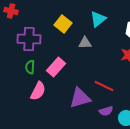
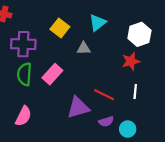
green semicircle: (30, 67) -> (24, 74), size x1.5
pink semicircle: (38, 91) -> (23, 116), moved

